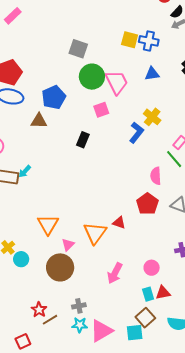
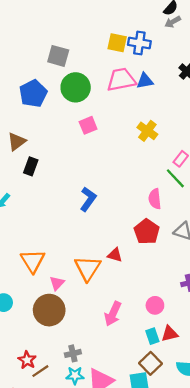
pink trapezoid: (117, 82) -> (121, 80), moved, turned -72
blue pentagon: (54, 97) -> (33, 93), moved
brown triangle: (39, 121) -> (17, 142), turned -36
blue L-shape: (136, 133) -> (88, 199), moved
black rectangle: (83, 140) -> (31, 166), moved

